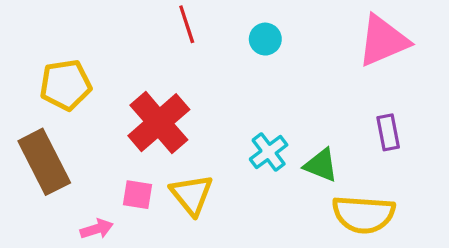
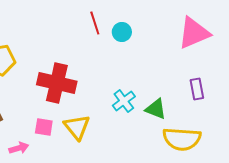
red line: (187, 24) -> (95, 23), moved
red cross: (159, 123) -> (57, 83), turned -36

